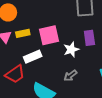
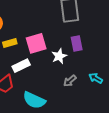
gray arrow: (70, 76) -> (70, 81), moved

